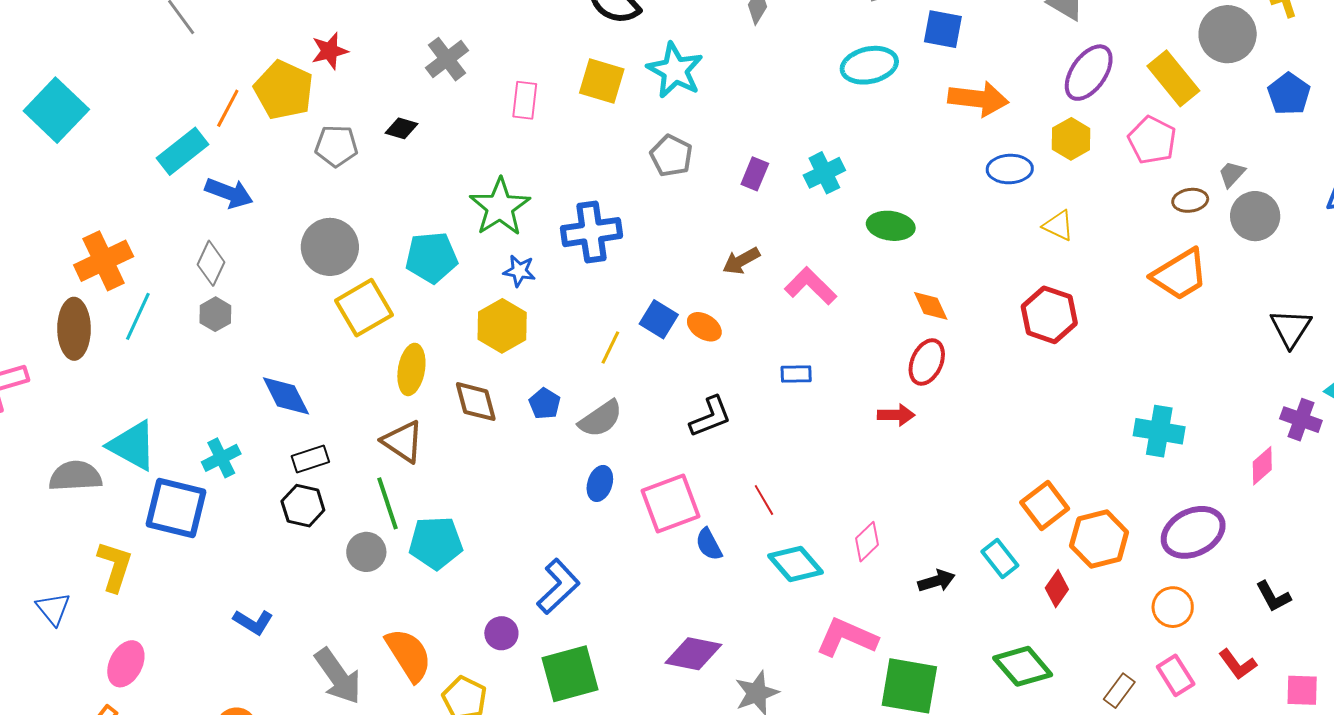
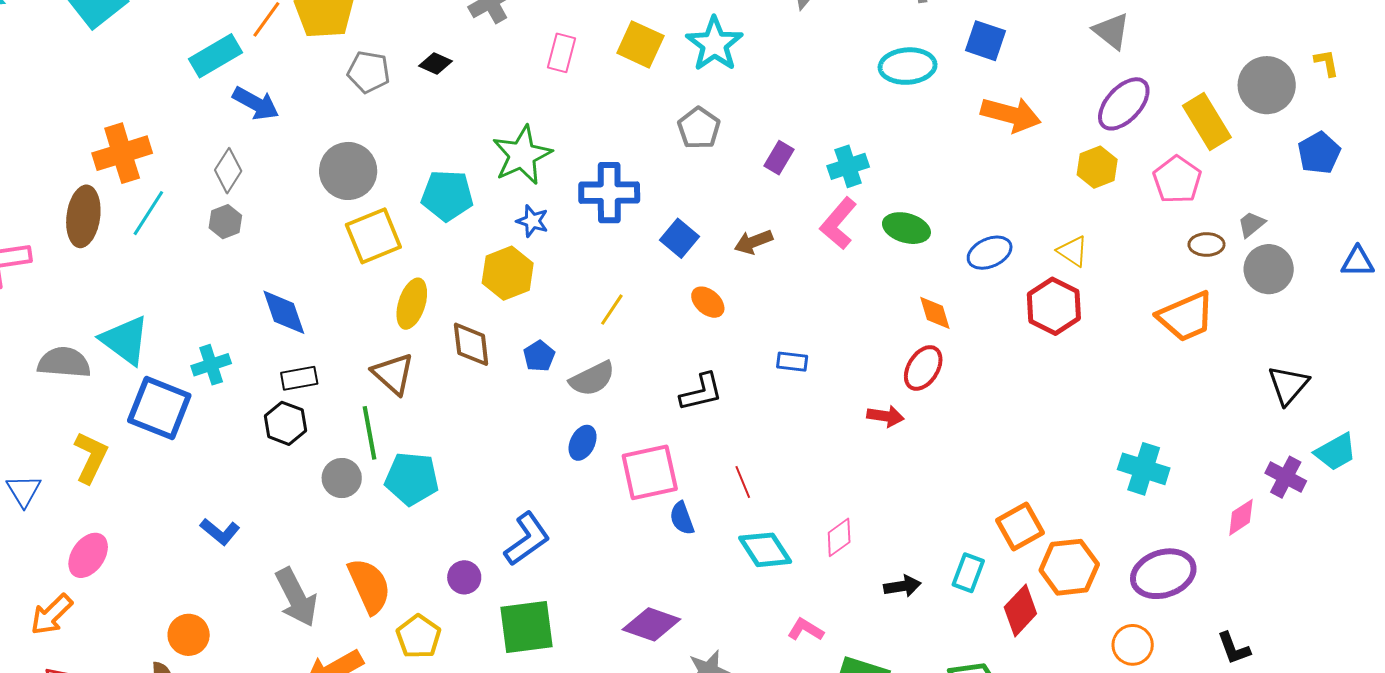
blue ellipse: (1010, 169) -> (990, 253), moved, turned -30
pink L-shape: (811, 286) -> (838, 223), moved, turned -102
red hexagon: (1049, 315) -> (1054, 306), moved
blue square: (659, 319) -> (679, 238), moved
cyan rectangle: (1000, 559) -> (968, 573), turned 51
red diamond: (1057, 589) -> (1020, 610), size x1.4
pink L-shape: (847, 637) -> (806, 630), size x0.6

